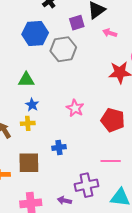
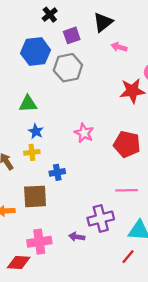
purple square: (77, 23) -> (72, 35), moved
blue cross: (59, 147) -> (57, 172), moved

